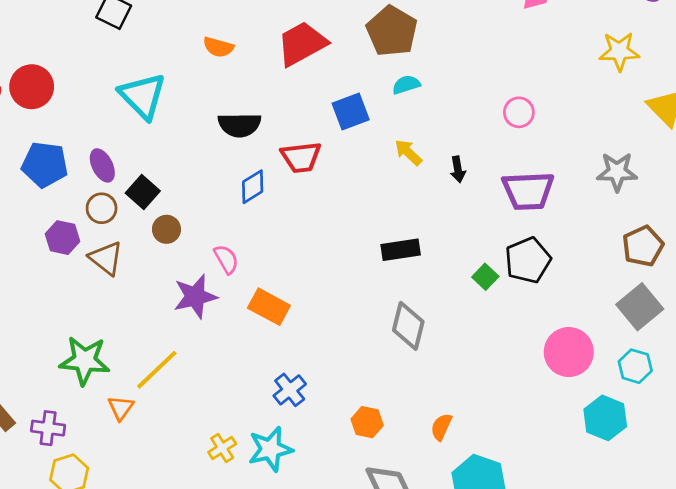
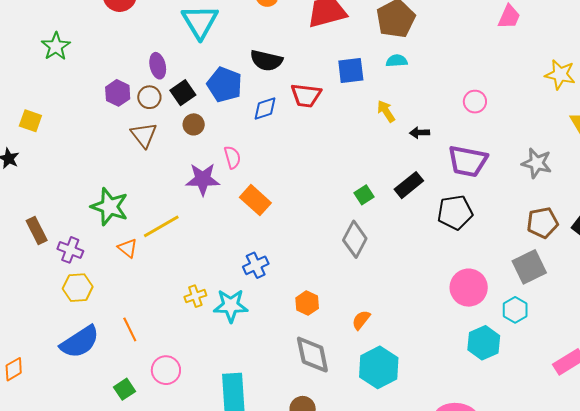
blue pentagon: (45, 165) -> (225, 85), moved
black arrow: (458, 169) -> (420, 133), turned 84
purple hexagon: (62, 238) -> (118, 93), moved
black rectangle: (401, 250) -> (409, 185), moved, turned -44
green square: (485, 277) -> (364, 195), moved
orange triangle: (121, 408) -> (128, 248), turned -40

